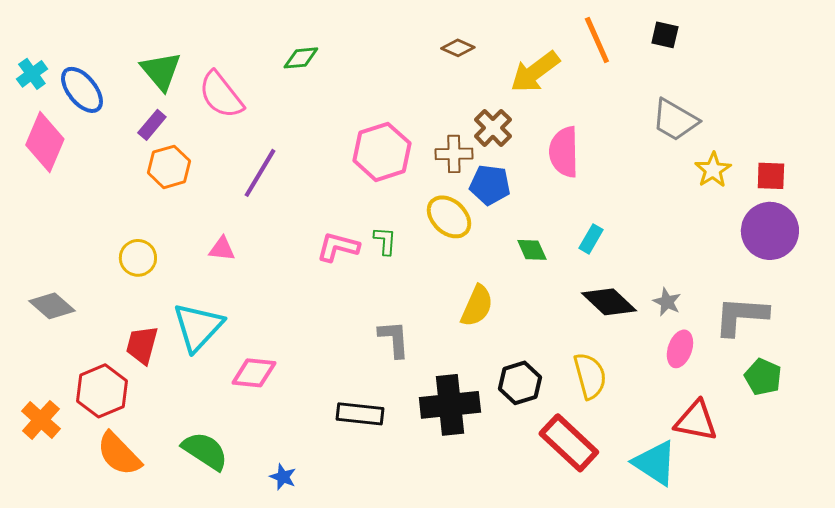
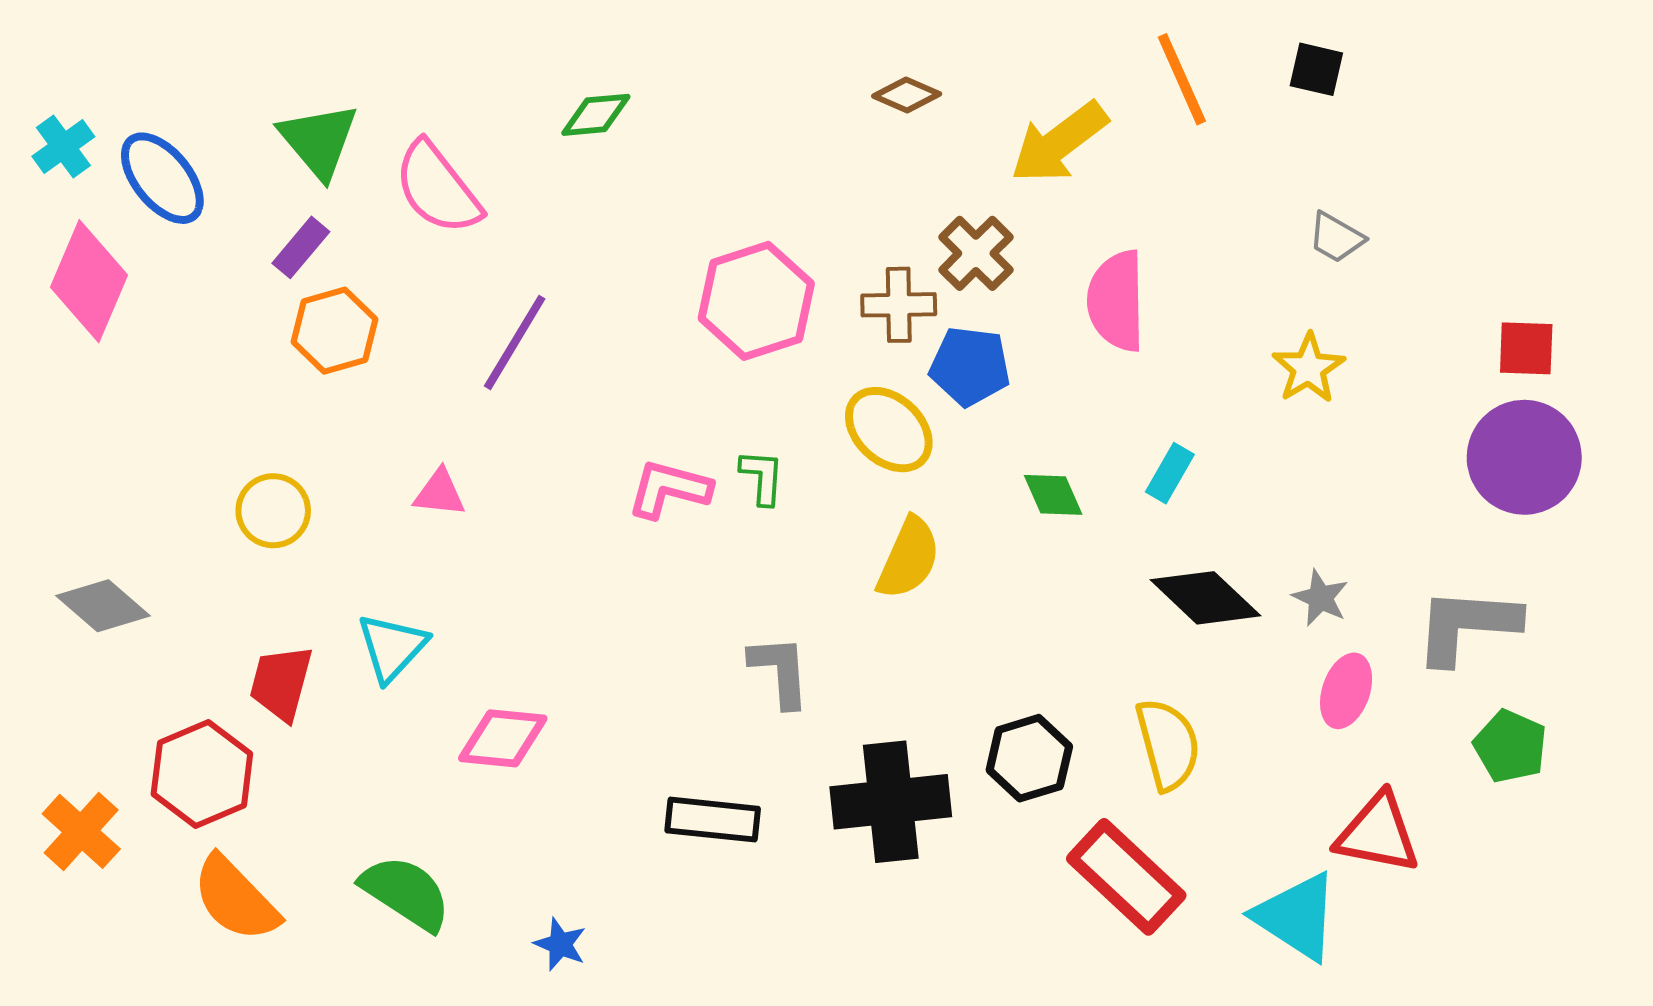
gray trapezoid: (675, 120) -> (1336, 238), size x0.6
yellow star: (713, 170) -> (1308, 368), moved
yellow semicircle: (477, 306) -> (909, 558), moved
cyan triangle: (198, 327) -> (392, 647), size x0.7

